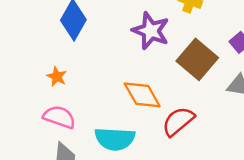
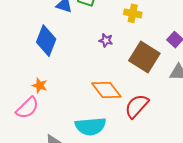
purple star: (151, 31) -> (106, 40), size x0.5
pink semicircle: (59, 117) -> (27, 108), moved, turned 125

